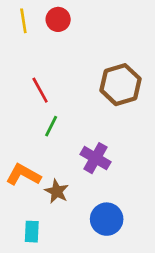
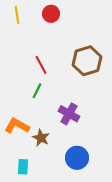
red circle: (58, 19) -> (51, 14), moved
red line: (40, 90) -> (41, 65), moved

